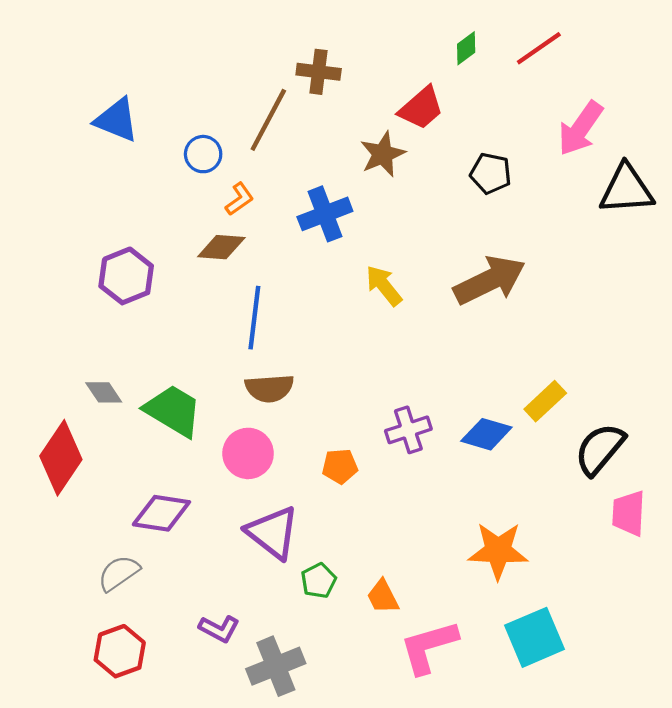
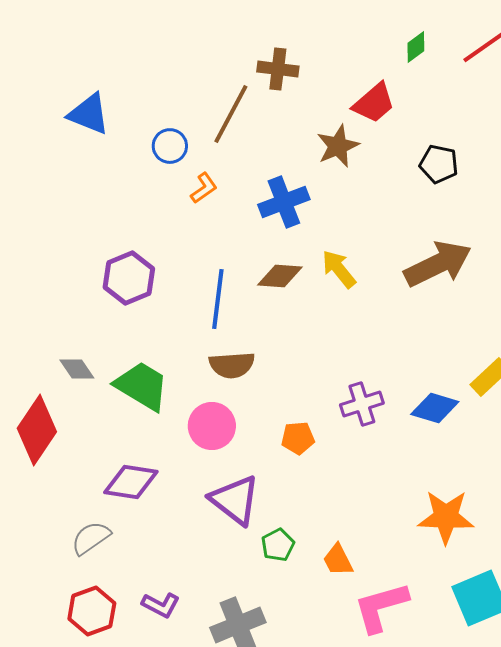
brown diamond: (221, 247) -> (280, 276), moved
purple hexagon: (126, 276) -> (129, 278), moved
purple L-shape: (219, 629) -> (161, 605), moved

